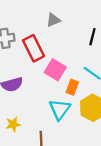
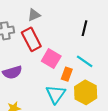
gray triangle: (53, 20) -> (34, 15), moved

